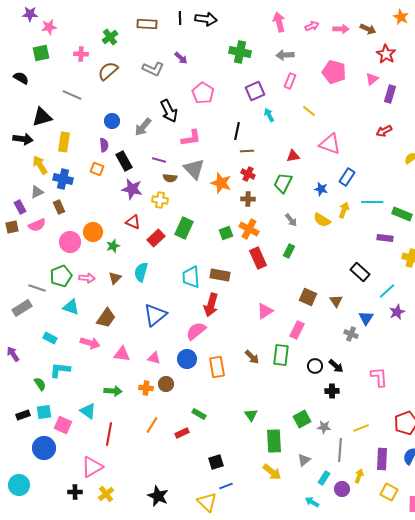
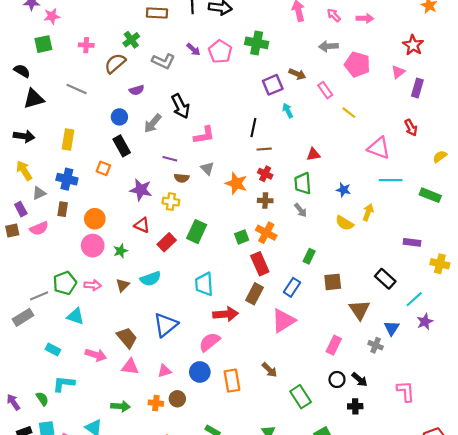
pink arrow: (312, 26) -> (334, 15), turned -112
brown arrow: (368, 29) -> (297, 74), moved
green cross: (110, 37) -> (131, 40), moved
gray arrow: (285, 55) -> (328, 46), moved
pink rectangle: (290, 81) -> (325, 90), moved, turned -56
pink pentagon: (203, 93) -> (220, 52), moved
yellow line: (309, 111) -> (349, 113), moved
black triangle: (42, 117) -> (34, 99), moved
red arrow: (384, 131) -> (411, 128), turned -91
pink triangle: (330, 144) -> (379, 148), moved
purple semicircle: (104, 145) -> (137, 90), moved, turned 80
black rectangle: (124, 161) -> (122, 146), moved
yellow arrow: (40, 165) -> (24, 171), moved
gray triangle: (194, 169) -> (207, 168), size x0.6
blue rectangle: (347, 177) -> (292, 287), moved
green trapezoid: (283, 183) -> (303, 183), turned -30
cyan line: (372, 202) -> (391, 180), moved
brown rectangle: (59, 207) -> (63, 209), turned 32
green rectangle: (402, 214) -> (430, 195), moved
gray arrow: (291, 220) -> (301, 210), moved
orange circle: (93, 232) -> (95, 219), moved
pink circle: (70, 242) -> (93, 246), moved
red rectangle: (258, 258) -> (260, 264), moved
cyan semicircle: (141, 272) -> (151, 279), turned -126
brown rectangle: (220, 275) -> (254, 294), moved, turned -72
gray line: (37, 288) -> (39, 296), turned -42
brown square: (308, 297) -> (333, 282), moved, turned -30
brown triangle: (336, 301) -> (360, 310), size x1.5
red arrow: (211, 305) -> (226, 314), turned -110
pink triangle: (265, 311) -> (283, 321), size x1.4
brown trapezoid: (106, 318) -> (127, 338), moved, turned -75
pink rectangle: (297, 330) -> (334, 345), moved
purple arrow: (13, 354) -> (13, 402), moved
green rectangle: (281, 355) -> (301, 397), moved, turned -40
pink triangle: (154, 358) -> (164, 371), turned -32

